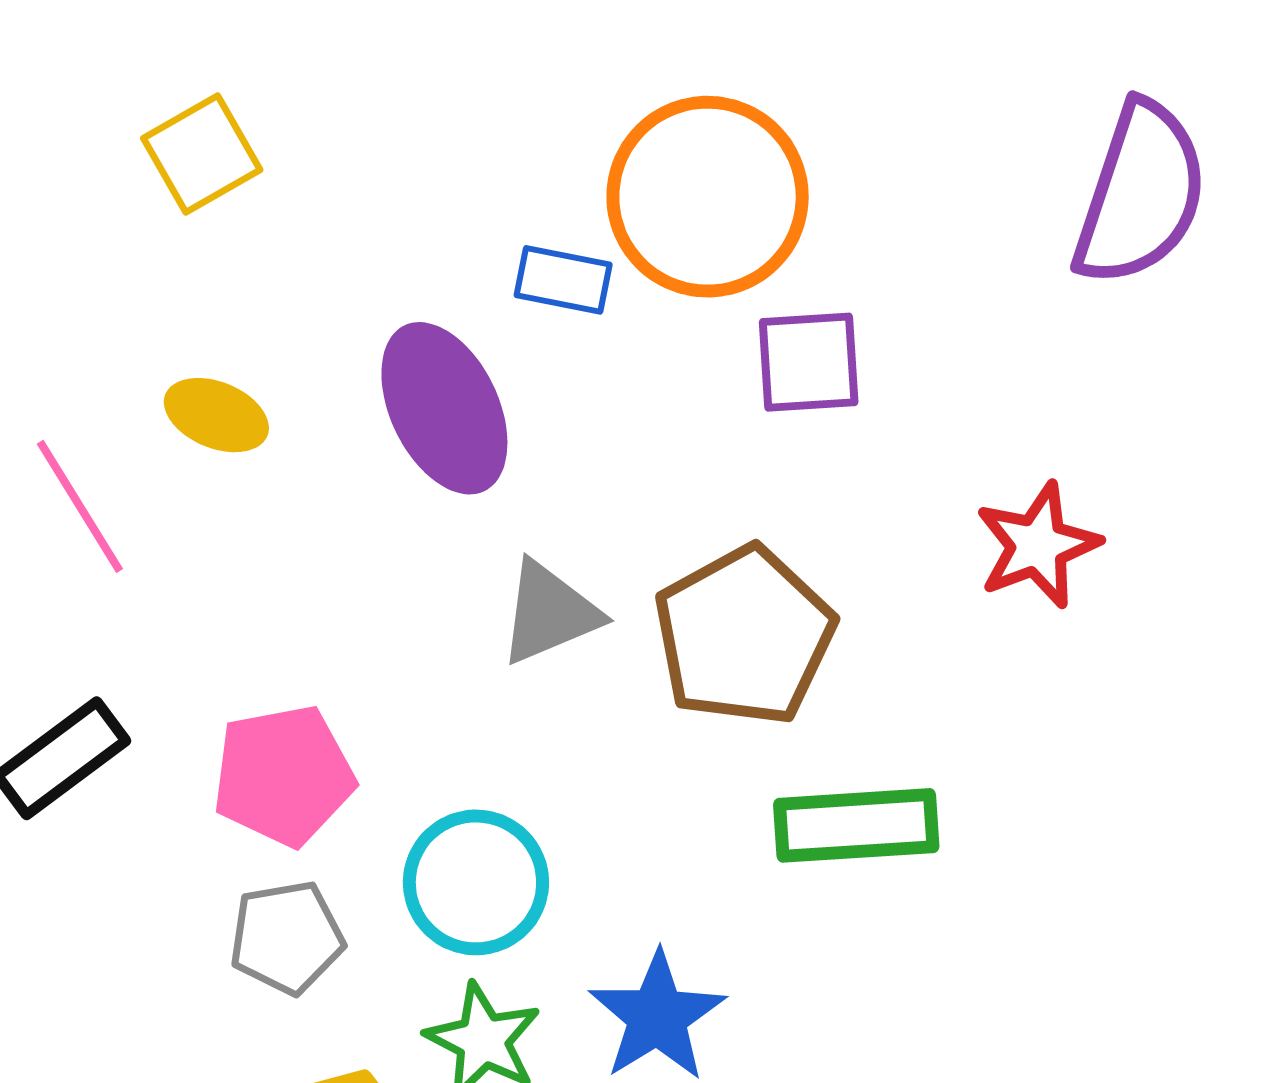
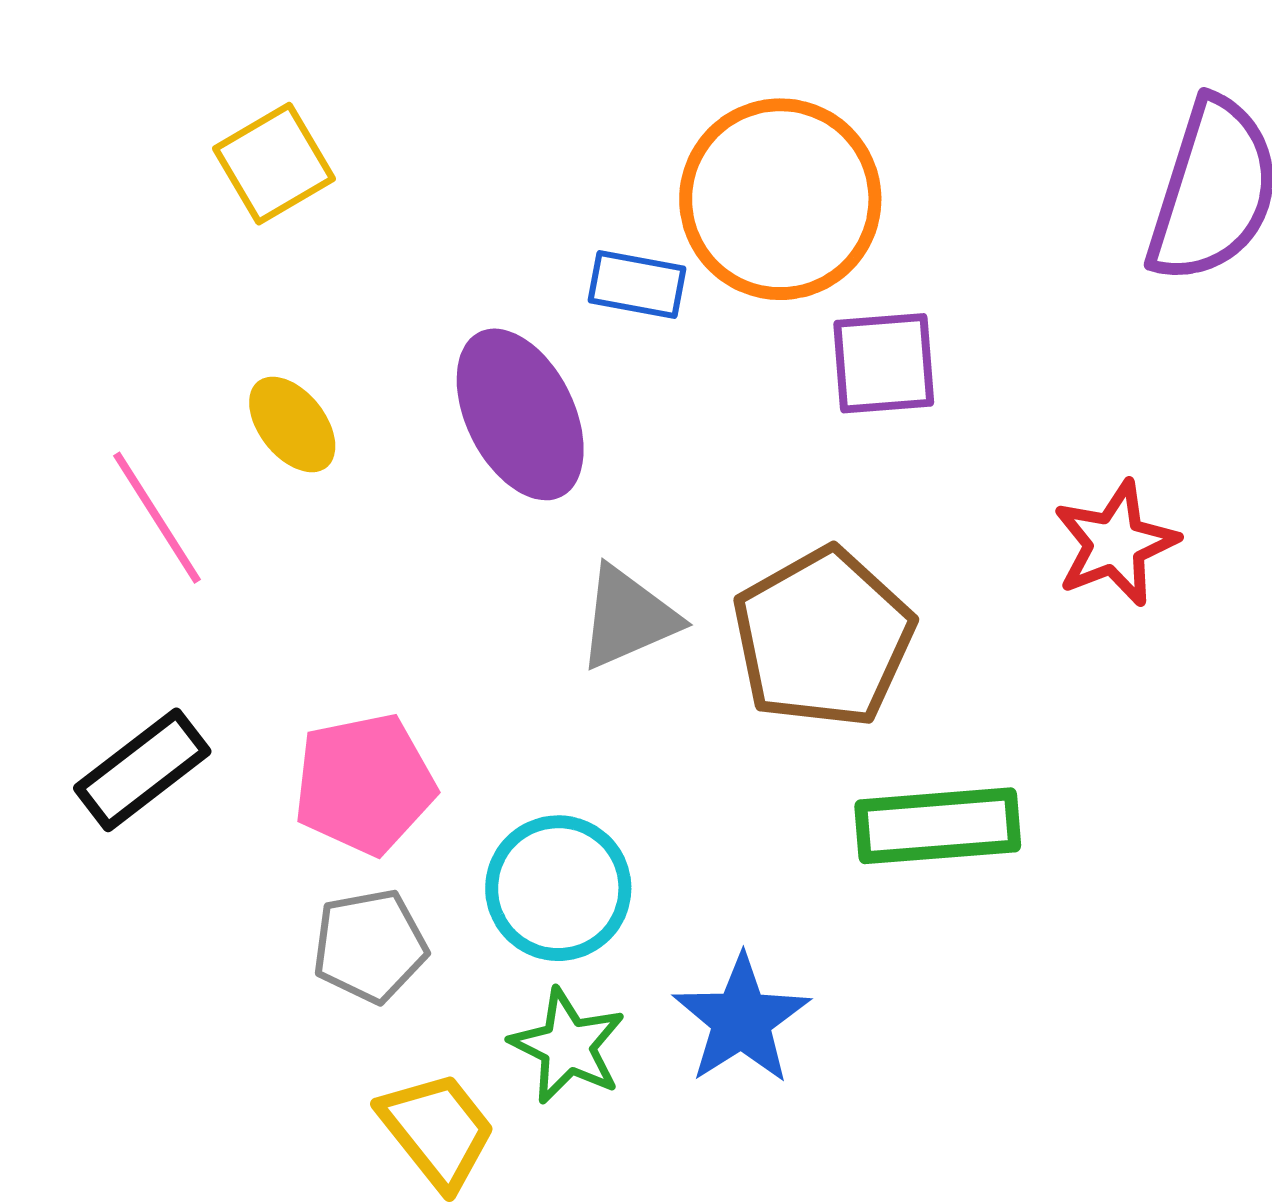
yellow ellipse: (216, 415) -> (292, 424), turned 30

